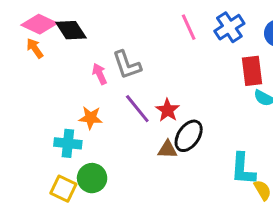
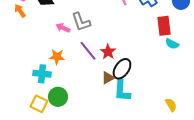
pink arrow: (100, 74) -> (63, 28), turned -40
brown triangle: (167, 149) -> (108, 78), turned -32
cyan L-shape: (243, 169) -> (122, 91), moved

